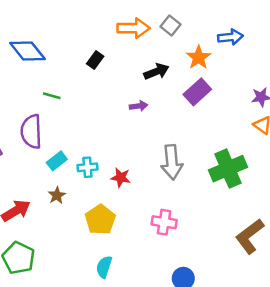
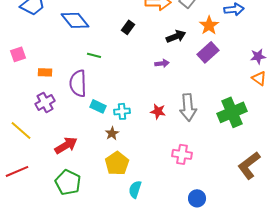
cyan rectangle: (57, 161) -> (98, 106), turned 63
red star: (121, 178) -> (158, 111), moved
brown star: (57, 195) -> (112, 133), moved
yellow pentagon: (100, 220) -> (117, 163), moved

